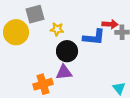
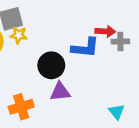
yellow star: (57, 29) -> (19, 35), moved
purple triangle: (64, 72) -> (60, 92), moved

